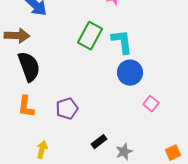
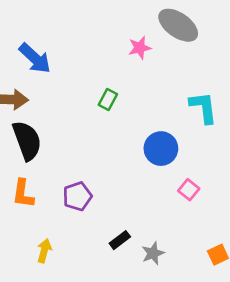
green rectangle: (90, 36) -> (108, 99), size x0.6
cyan L-shape: (122, 42) -> (203, 107), moved

